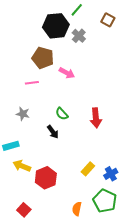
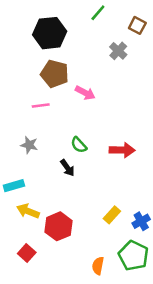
black hexagon: (56, 26) -> (50, 33), moved
gray cross: (79, 36) -> (118, 51), moved
red arrow: (96, 118) -> (122, 150), turned -84
red square: (24, 210) -> (27, 253), moved

